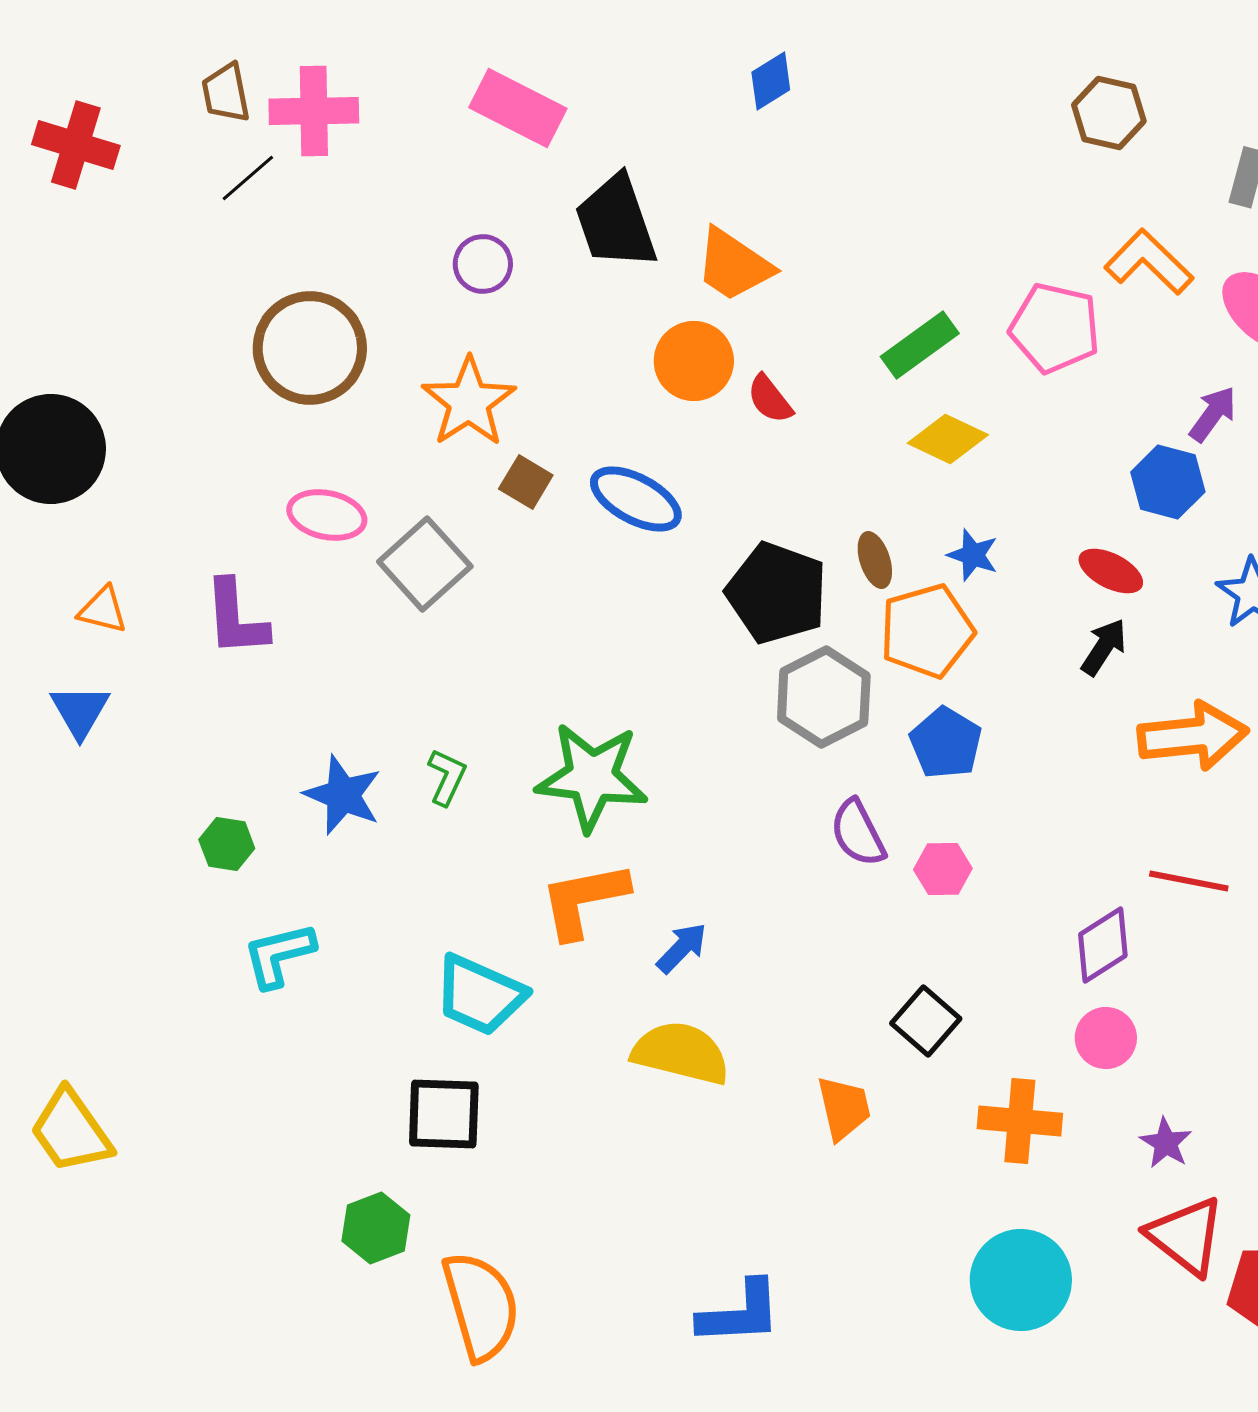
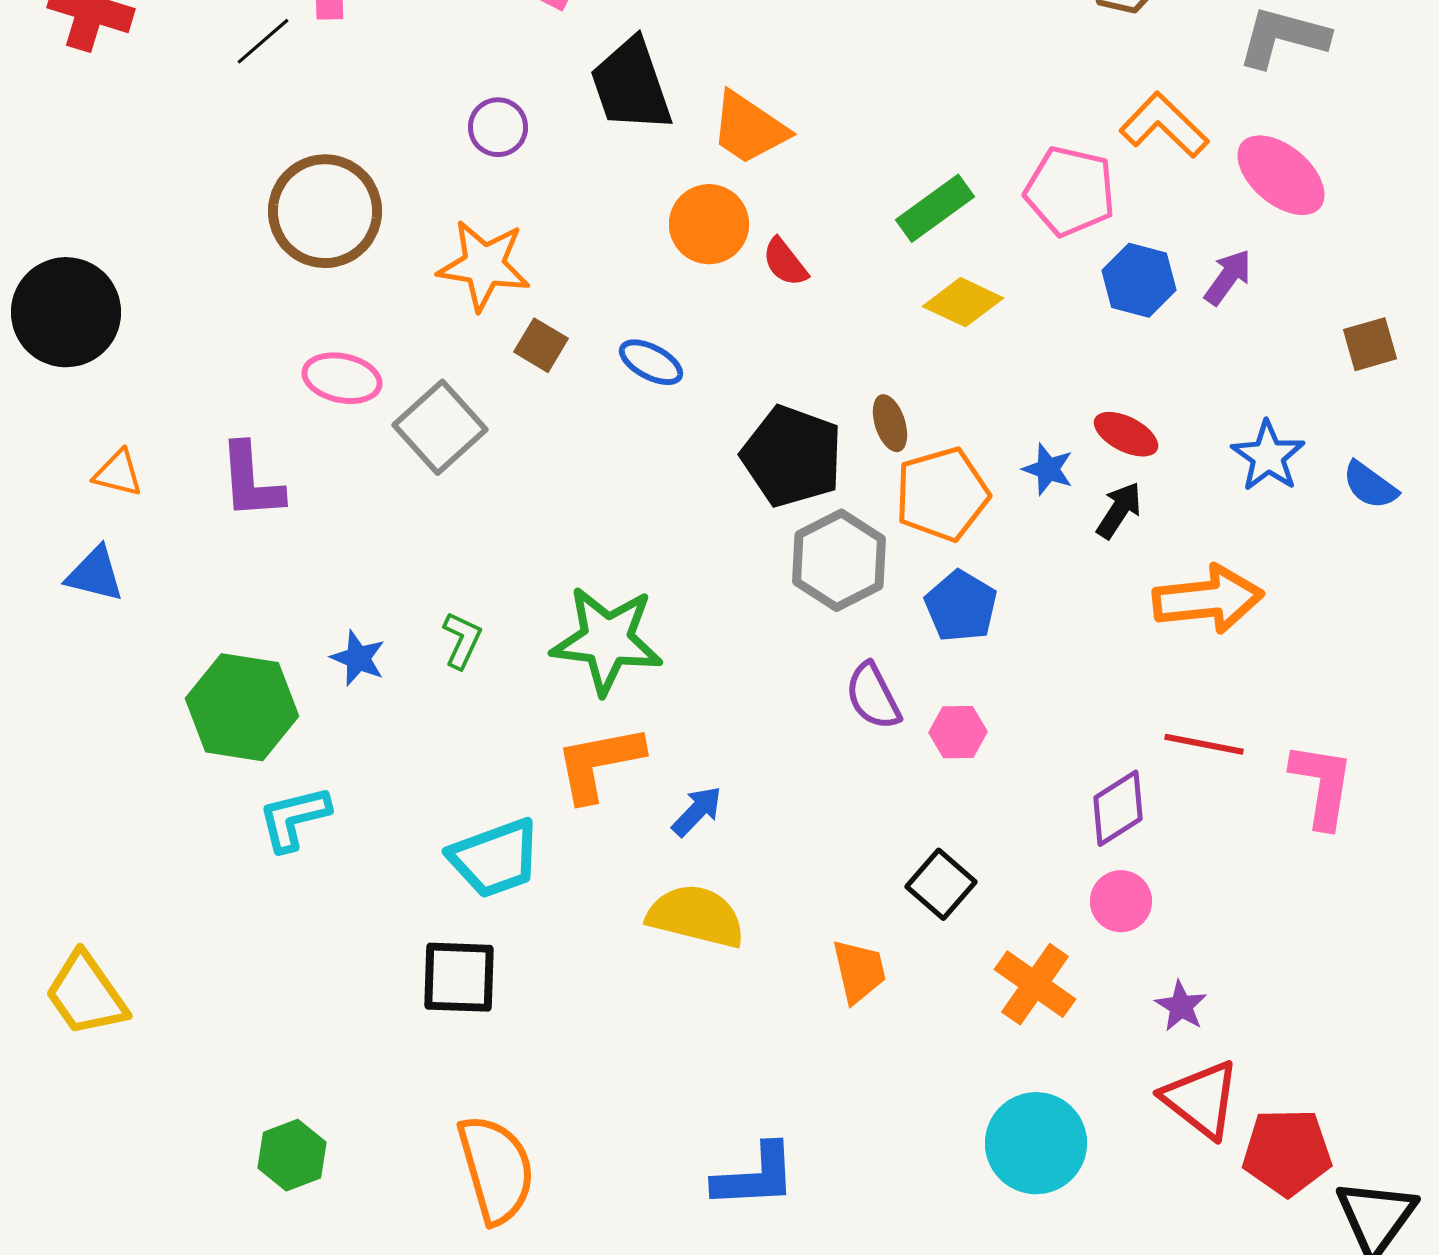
orange star: (469, 402) -> (484, 265), turned -30
blue hexagon: (1168, 482) -> (1139, 280), moved
blue ellipse: (636, 499) -> (651, 362), size x0.7
blue star: (973, 555) -> (1048, 469), moved
blue triangle: (80, 711) -> (95, 574), turned -46
blue star: (343, 795) -> (358, 658), size x0.7
green hexagon: (227, 844) -> (242, 707), size x2.0
cyan trapezoid: (480, 995) -> (495, 858), turned -44
orange cross: (1020, 1121) -> (1035, 984), turned 30
green hexagon: (376, 1228) -> (292, 1155), moved

